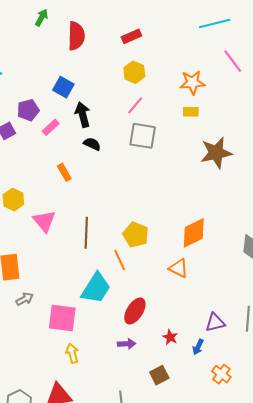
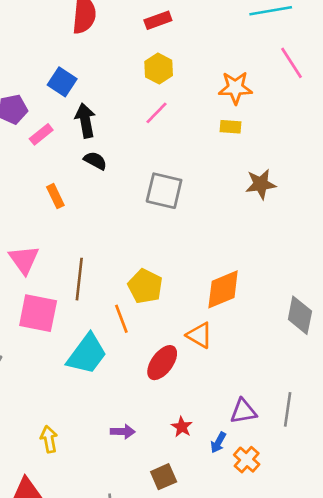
gray square: (143, 136) -> (164, 191), moved
brown star: (216, 153) -> (261, 184), size x0.7
red ellipse: (135, 311) -> (162, 363), moved
pink square: (62, 318) -> (38, 313), moved
orange cross: (221, 374) -> (247, 460), moved

